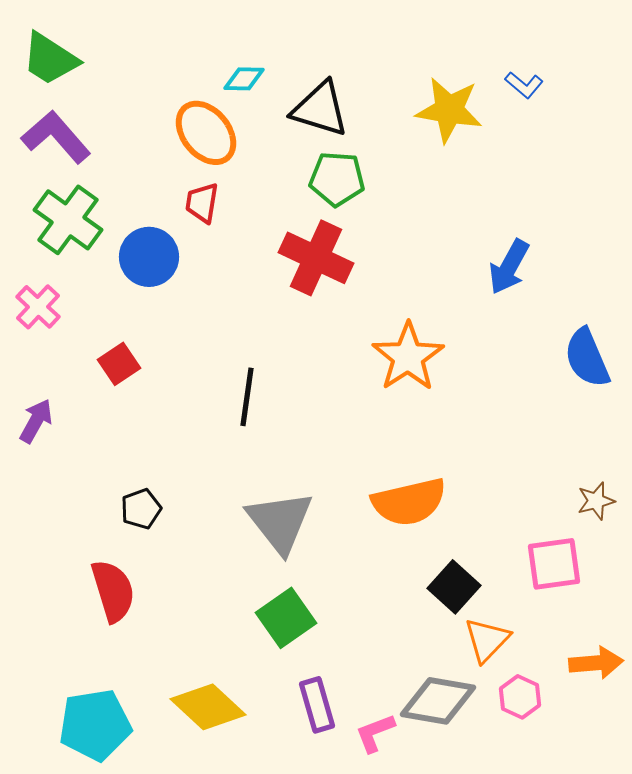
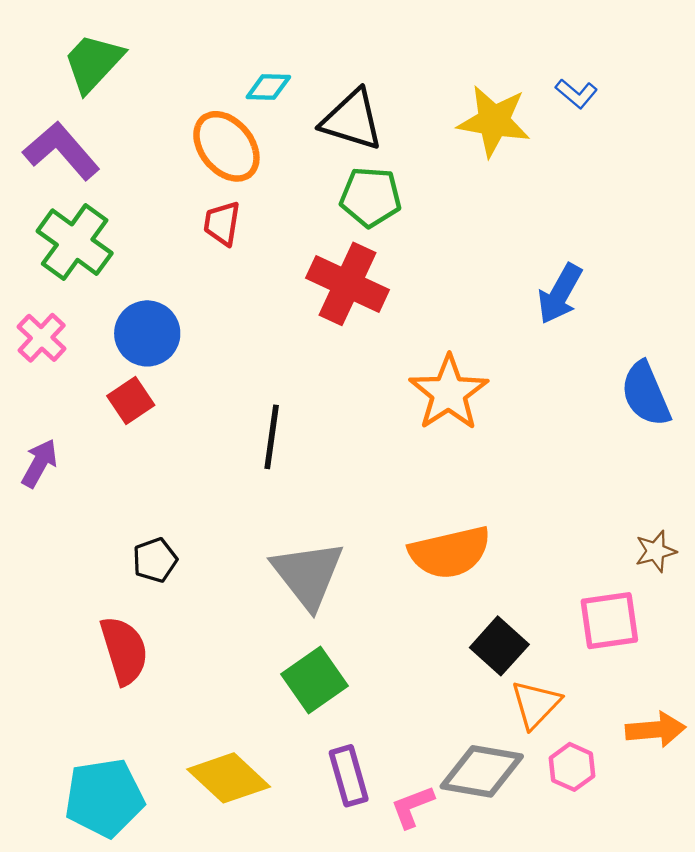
green trapezoid: (50, 59) -> (93, 63), moved, turned 100
blue circle: (149, 257) -> (147, 333), moved

